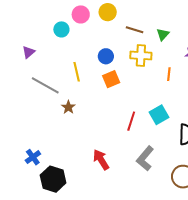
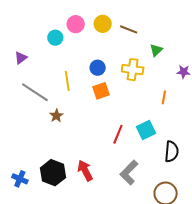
brown line: (135, 30) -> (129, 29), moved
orange line: (169, 74) -> (164, 97), moved
blue cross: (33, 157) -> (20, 179), moved, turned -35
black hexagon: (53, 179) -> (53, 173), moved

